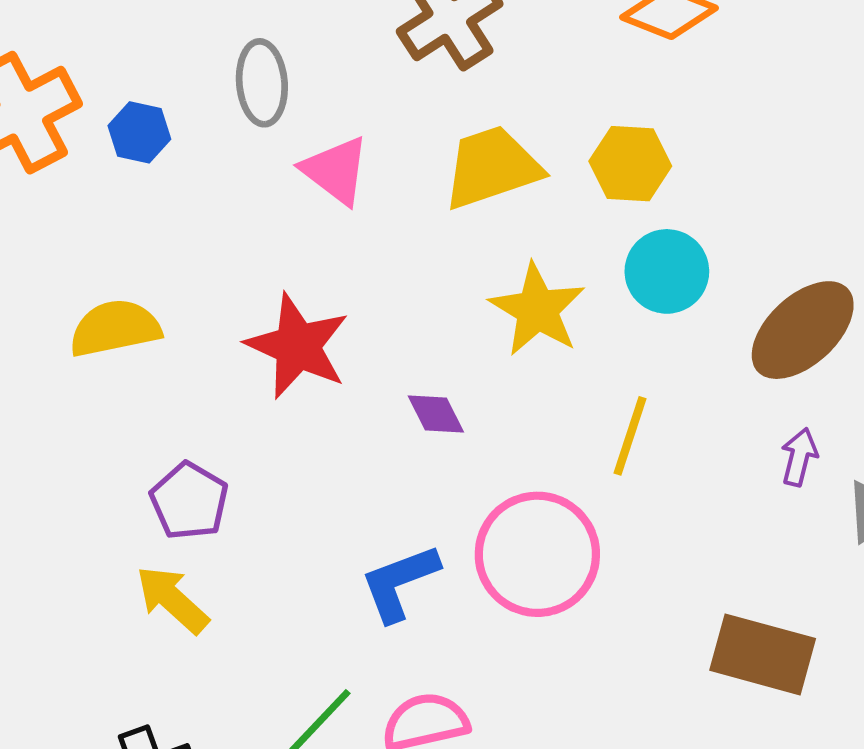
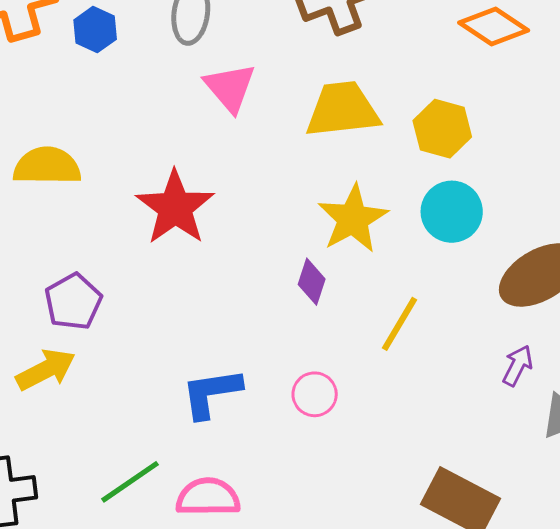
purple diamond: (436, 414) -> (312, 282), moved, turned 33
pink circle: (537, 554) -> (315, 394), size x0.5
yellow arrow: (172, 600) -> (46, 370), turned 98

